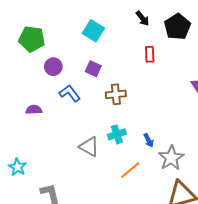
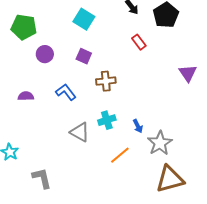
red rectangle: (150, 54) -> (139, 42), turned -35
blue L-shape: (70, 93) -> (66, 92), moved

